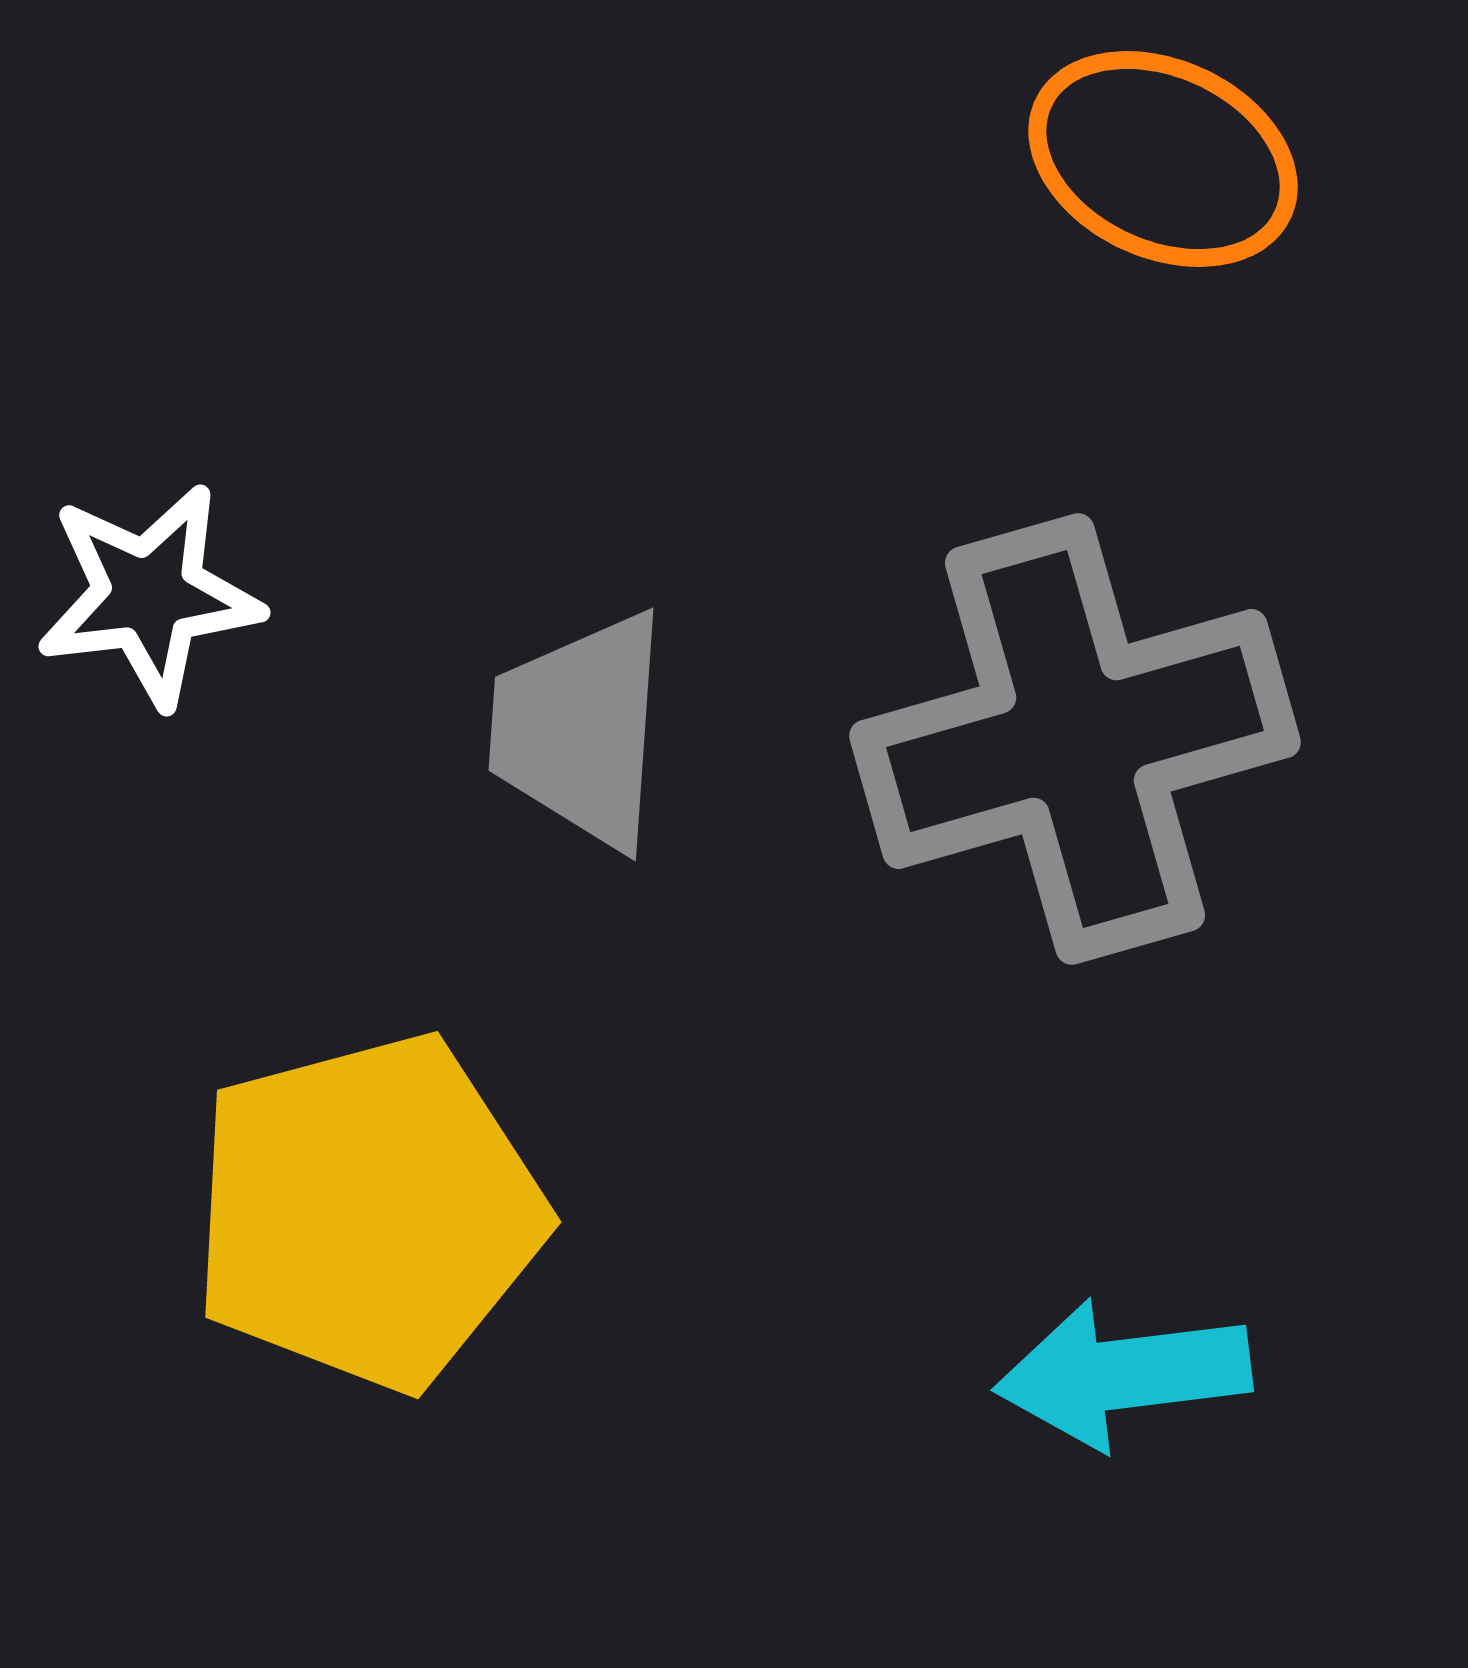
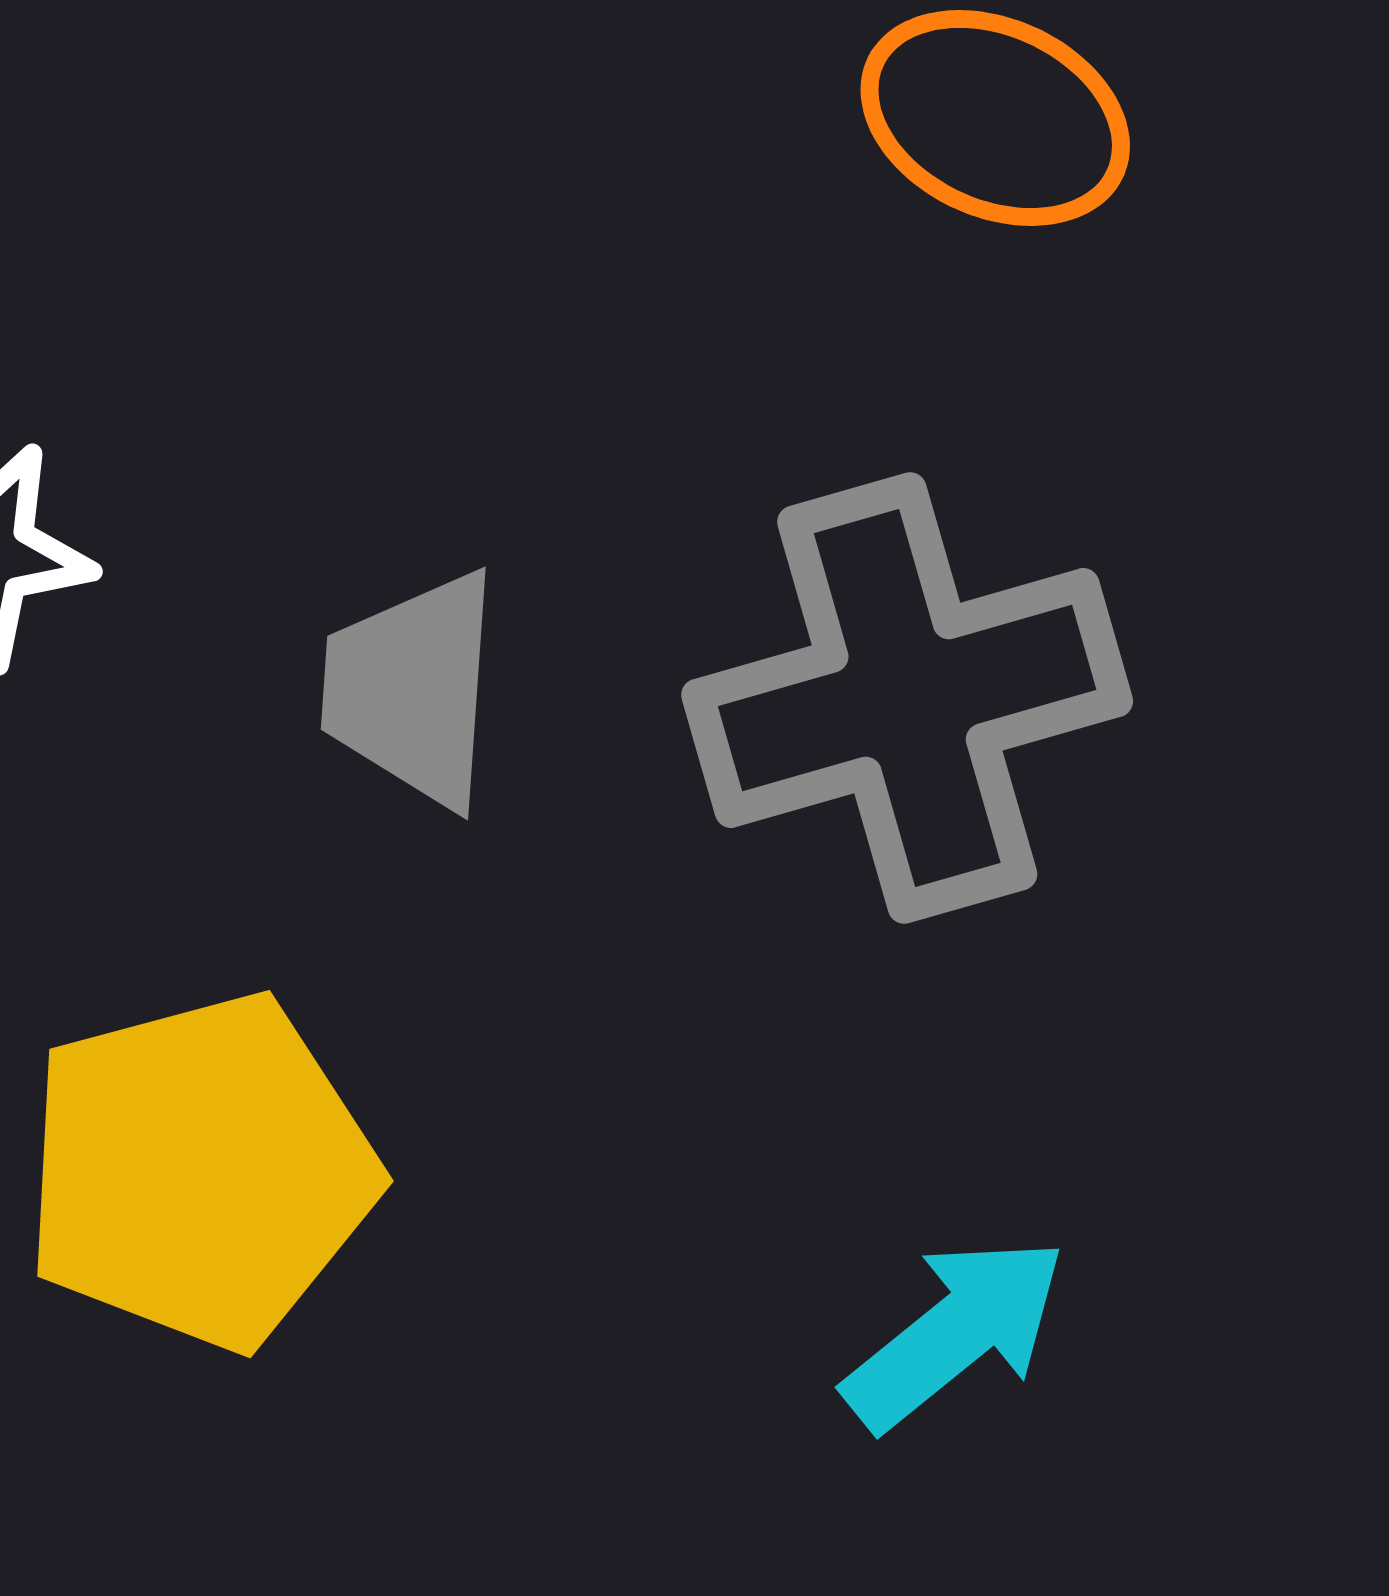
cyan arrow: (1123, 1374) -> (955, 1333), turned 148

